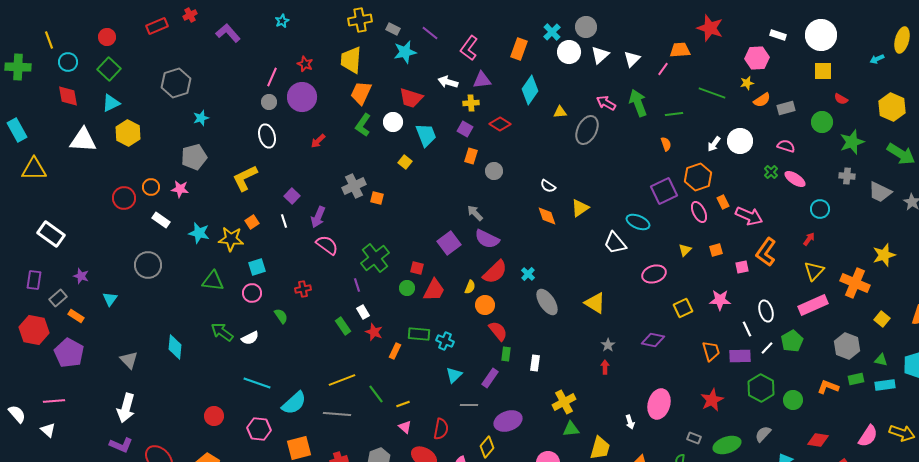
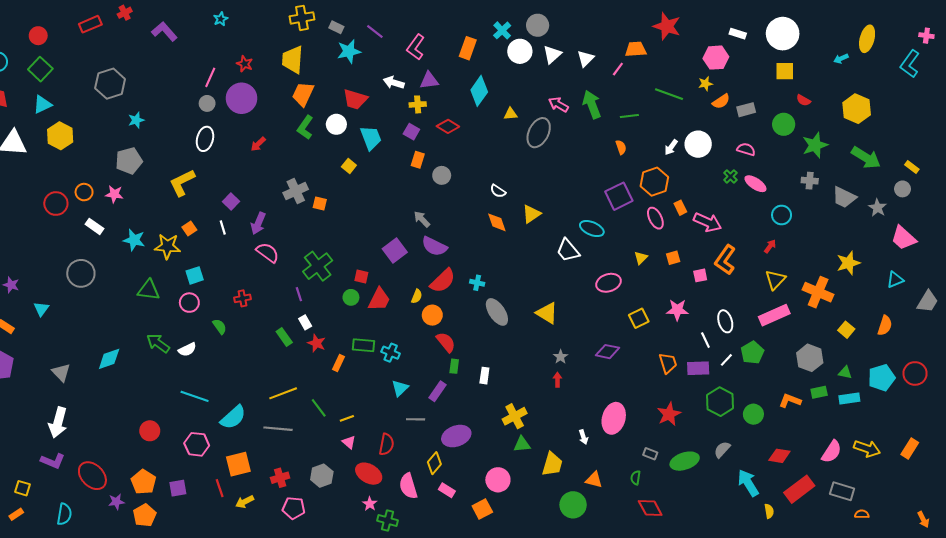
white ellipse: (267, 136) -> (205, 139), turned 30
cyan cross: (528, 274) -> (477, 283), turned -32
cyan diamond: (175, 347) -> (109, 359), turned 65

